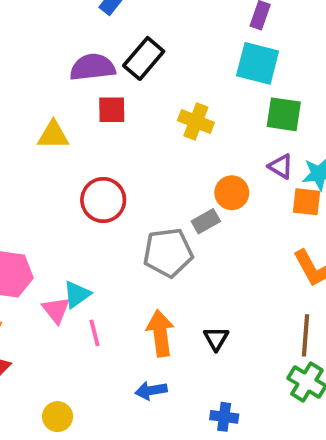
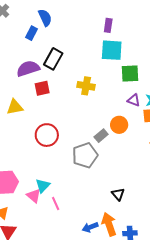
orange circle: (232, 193) -> (119, 125), moved
orange arrow: (160, 333) -> (109, 224), moved

